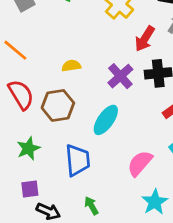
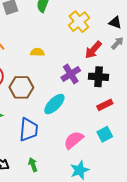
yellow semicircle: (71, 66) -> (37, 52), moved

